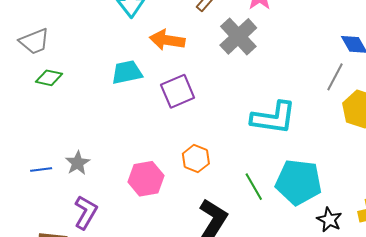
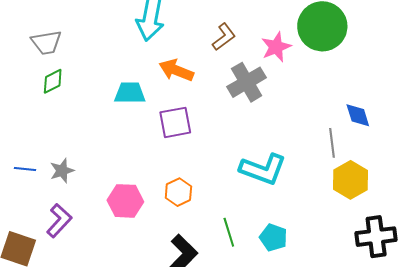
gray line: (335, 77) -> (332, 143), turned -48
green diamond: (49, 78) -> (53, 81), turned -52
cyan pentagon: (299, 182) -> (273, 238), size x0.6

